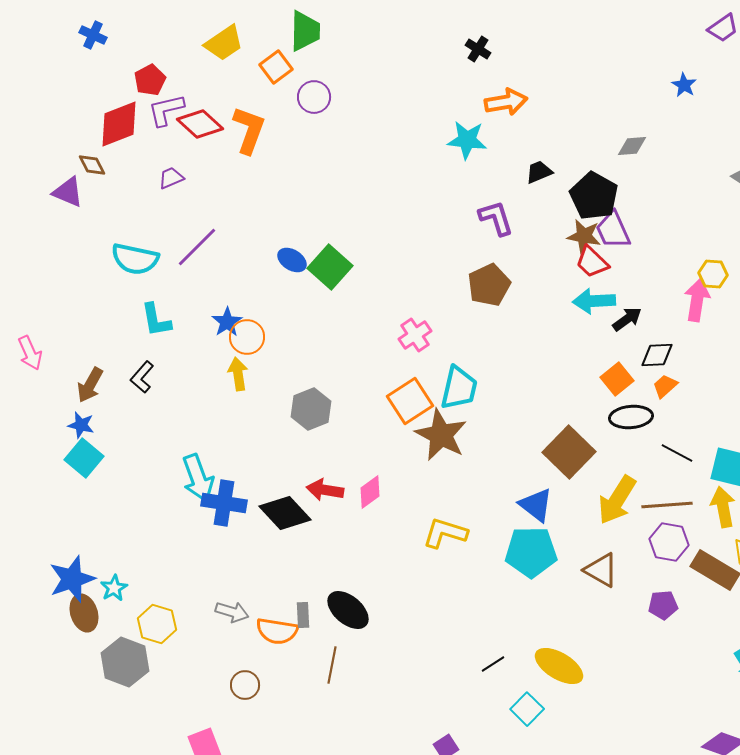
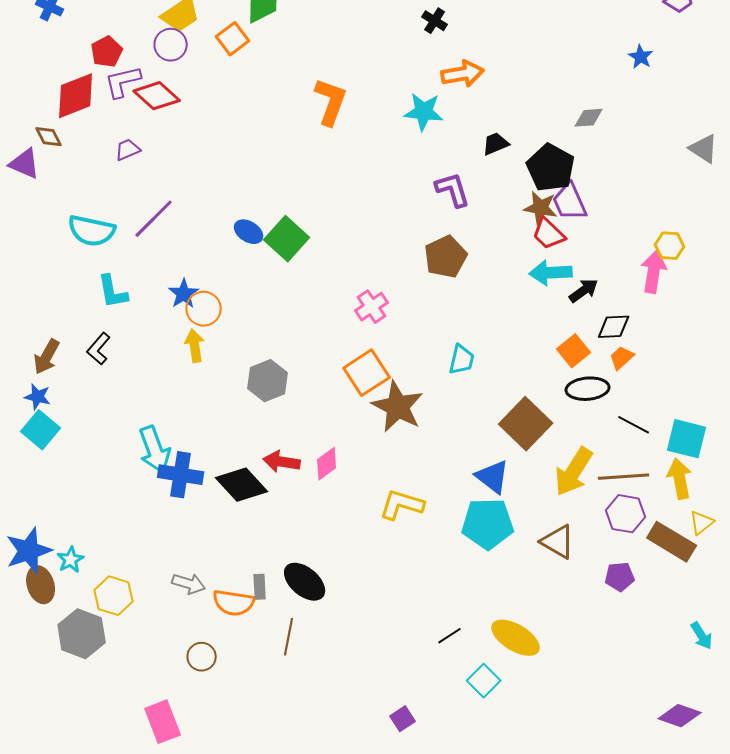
purple circle: (314, 97) -> (171, 45), moved
orange L-shape: (249, 130) -> (331, 102), moved
cyan trapezoid: (459, 388) -> (462, 360), moved, size x0.7

